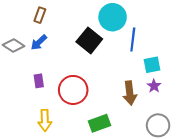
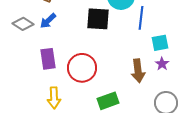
black square: (89, 40) -> (98, 19), turned -35
purple rectangle: (39, 81) -> (48, 59), size x1.5

